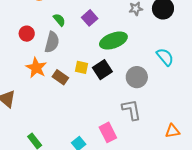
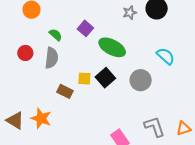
green ellipse: (113, 41) -> (112, 47), turned 56
orange star: (36, 68) -> (41, 118), moved
gray L-shape: (131, 110) -> (154, 127), moved

